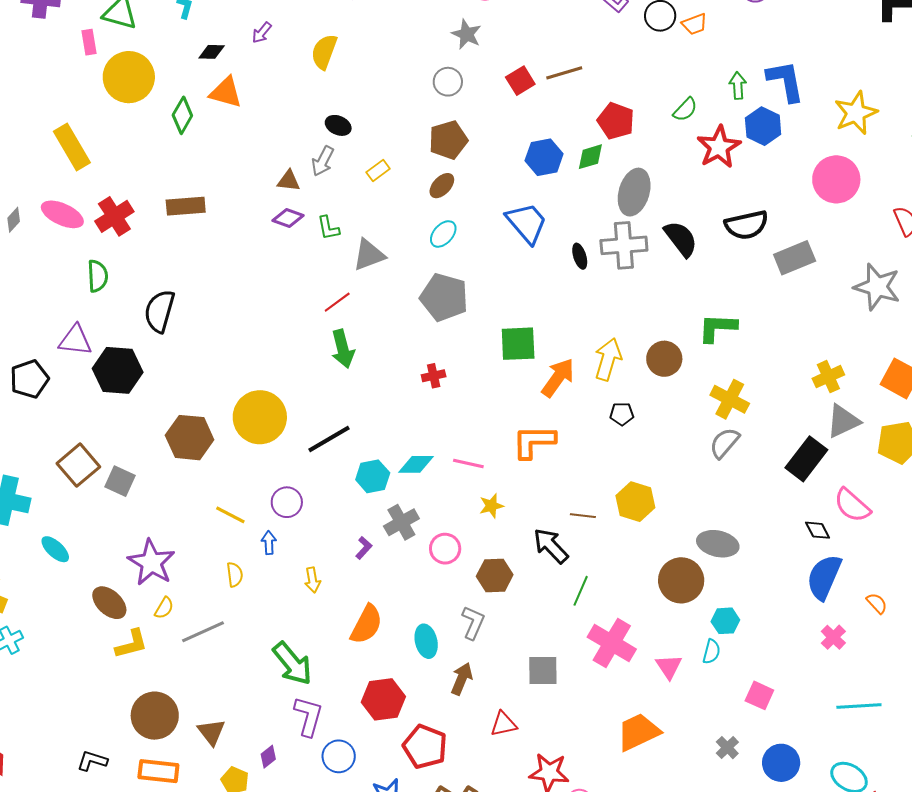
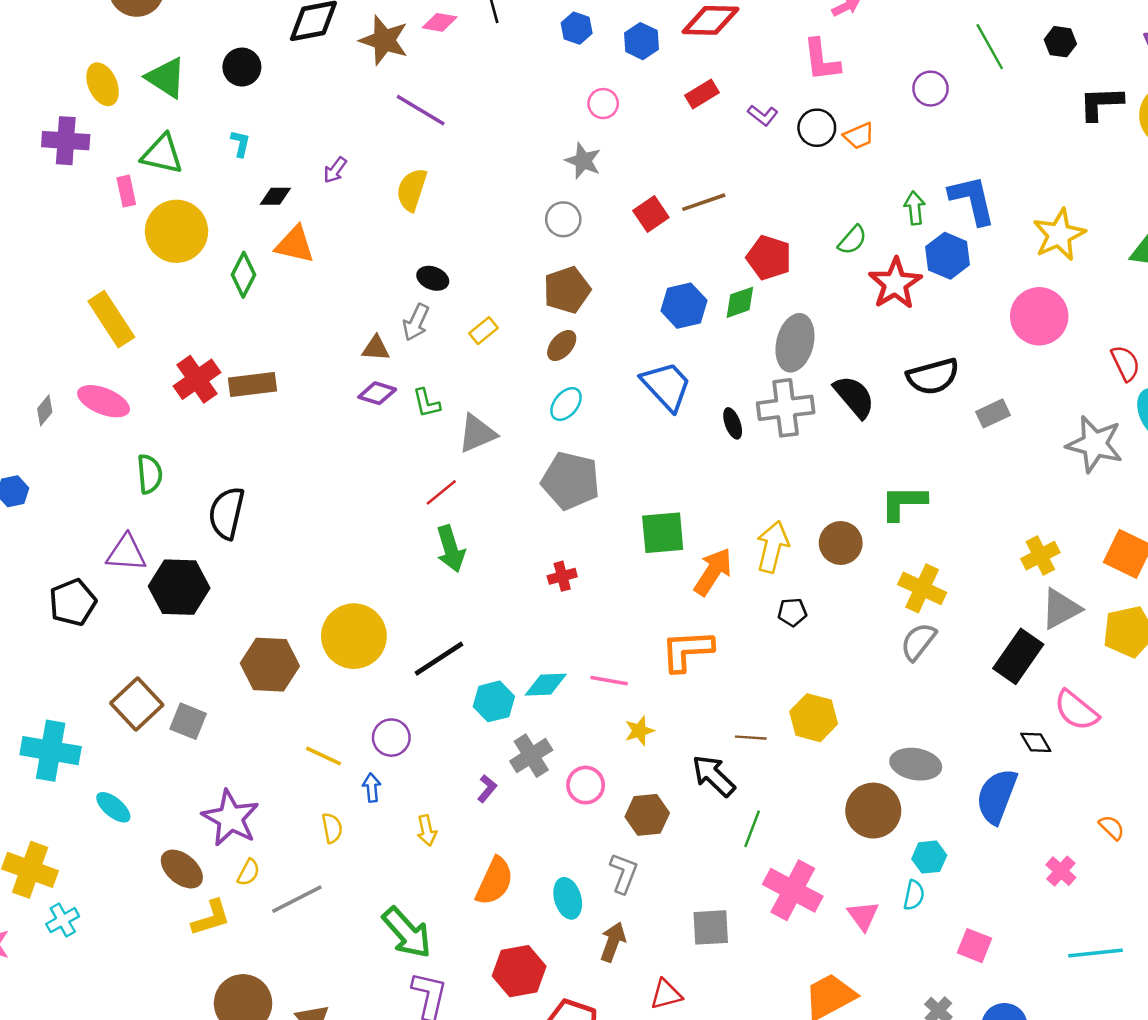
red cross: (114, 216) -> (197, 379), moved
gray rectangle: (795, 258) -> (993, 413), size x0.7
blue semicircle: (824, 577) -> (997, 796), moved

